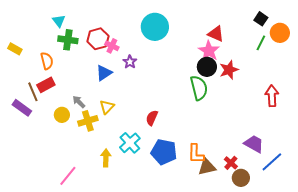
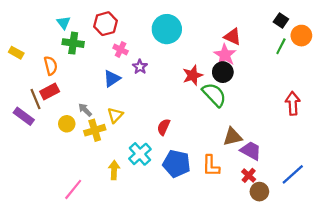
red hexagon: (98, 39) -> (105, 24), moved
red star: (229, 70) -> (193, 75), moved
green semicircle: (199, 88) -> (214, 95), turned -30
purple trapezoid: (254, 144) -> (251, 151), moved
brown triangle: (207, 167) -> (232, 137), moved

